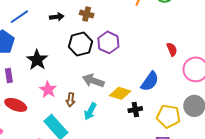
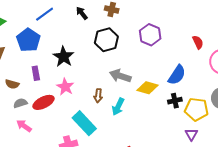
black arrow: (57, 17) -> (82, 13), turned -120
purple hexagon: (108, 42) -> (150, 35), moved
pink star: (48, 90) -> (65, 87), moved
red ellipse: (16, 105) -> (43, 102), turned -45
black cross: (135, 110) -> (175, 101), moved

